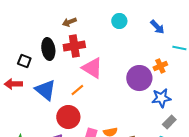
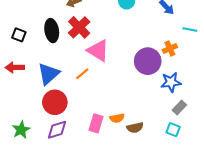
red cross: (74, 46) -> (79, 27), turned -35
black square: (24, 61) -> (19, 35), moved
blue triangle: (45, 90) -> (49, 74), turned 40
red circle: (68, 117) -> (55, 102), moved

